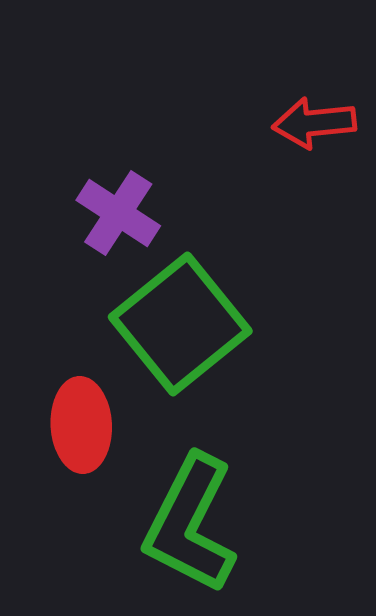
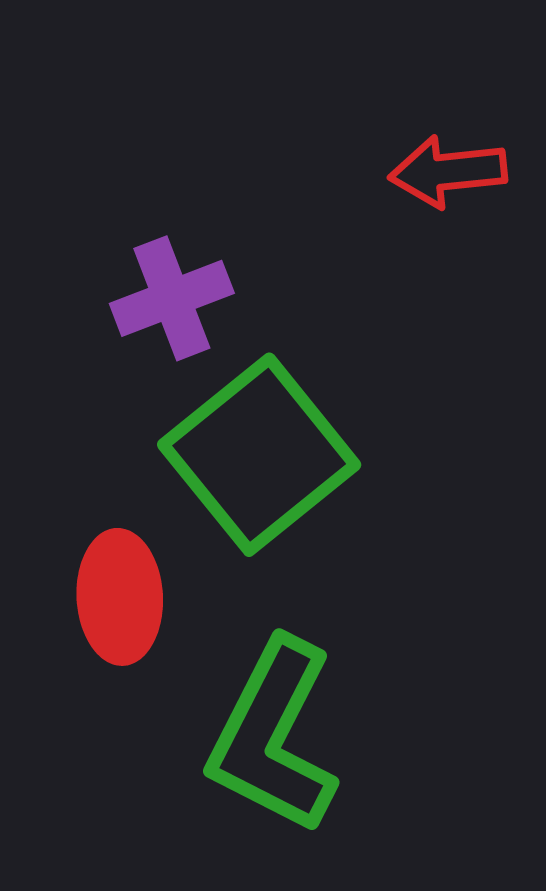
purple cross: (118, 213) -> (172, 298), turned 36

